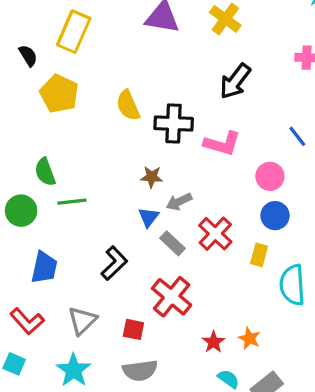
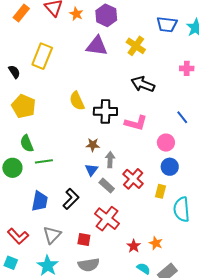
black arrow: (235, 81) -> (143, 84), turned 75
yellow pentagon: (59, 94) -> (24, 106), moved
gray arrow: (179, 202) -> (110, 160), turned 119
blue trapezoid: (44, 267) -> (40, 201), moved

